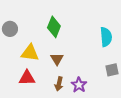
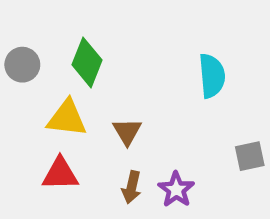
green diamond: (54, 27) -> (87, 62), moved
cyan semicircle: (106, 37) -> (212, 76), moved

